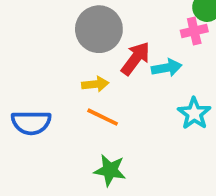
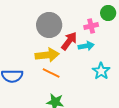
pink cross: (194, 31) -> (91, 26), moved
yellow arrow: (95, 84) -> (47, 55), size x1.6

